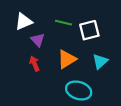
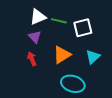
white triangle: (24, 22) -> (38, 17), moved

